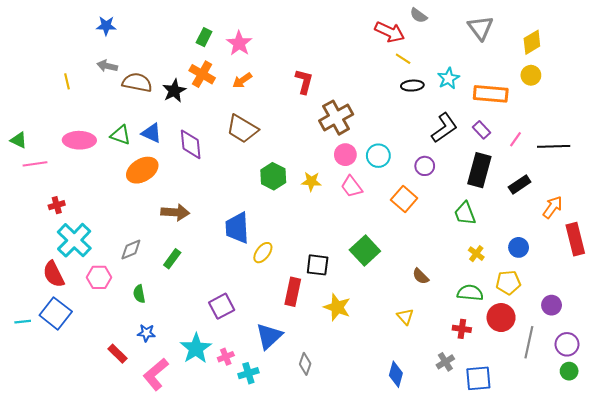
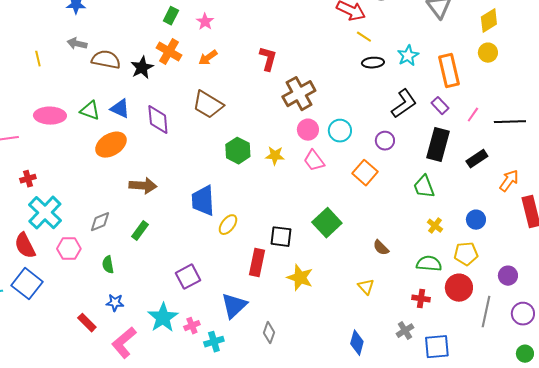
pink star: (239, 43) -> (205, 22), size x0.7
orange rectangle: (491, 94) -> (449, 71), turned 72
green circle: (569, 371) -> (525, 354), moved

